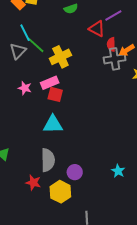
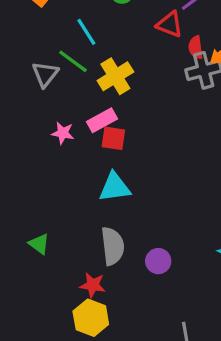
cyan line: (25, 33) -> (86, 32), moved
yellow hexagon: (60, 192) -> (91, 318), moved

